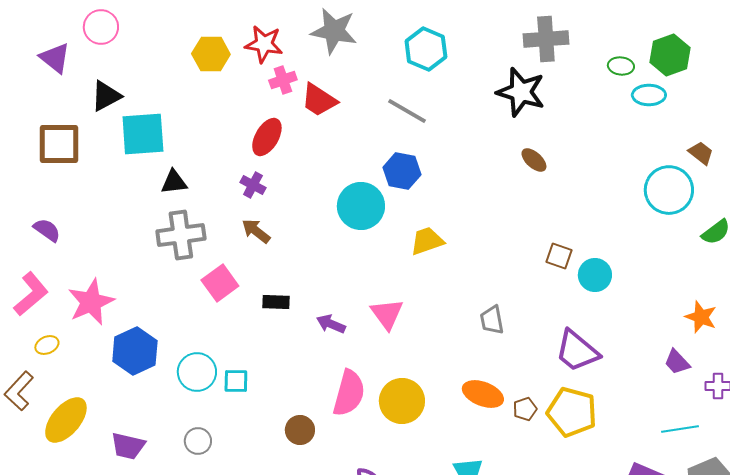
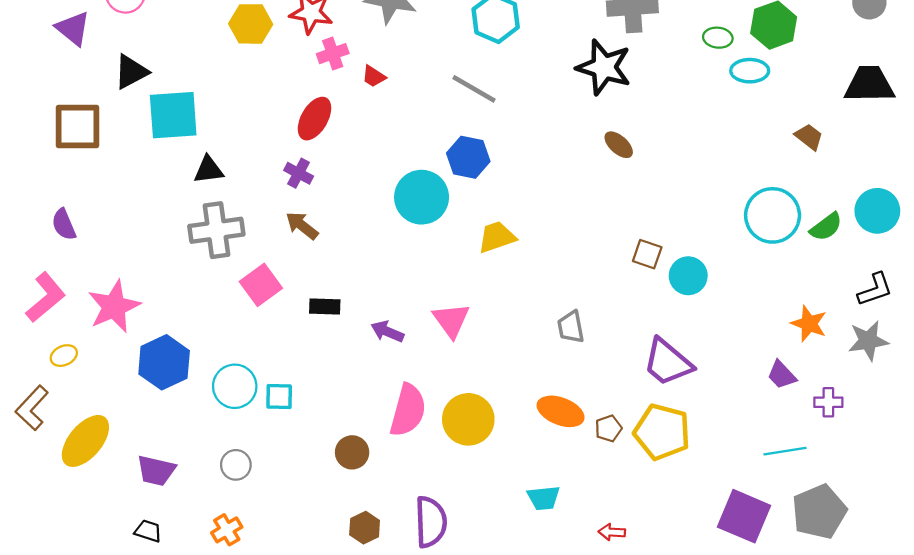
red trapezoid: (319, 100) -> (374, 76), size x0.6
cyan circle: (669, 190) -> (773, 215), moved
purple semicircle: (47, 230) -> (64, 224), turned -148

